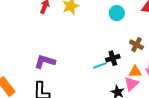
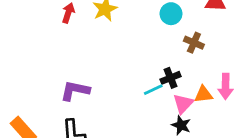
brown cross: (136, 45) -> (194, 43), moved
pink triangle: (131, 84) -> (183, 104), moved

